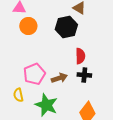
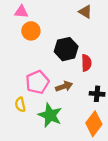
black hexagon: (66, 27) -> (66, 49), moved
black cross: (84, 75) -> (97, 94), moved

